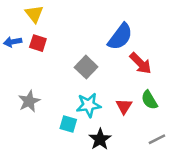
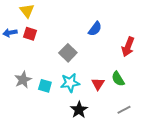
blue semicircle: (120, 37) -> (95, 29), size x0.7
red arrow: (140, 63) -> (128, 47), moved, turned 66
cyan square: (68, 124) -> (45, 86), moved

